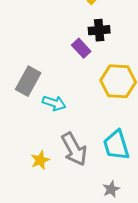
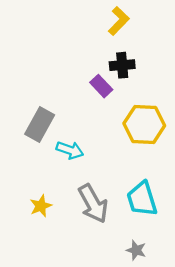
yellow star: (40, 160) -> (41, 206), moved
gray star: (111, 189) -> (136, 250), turned -30

